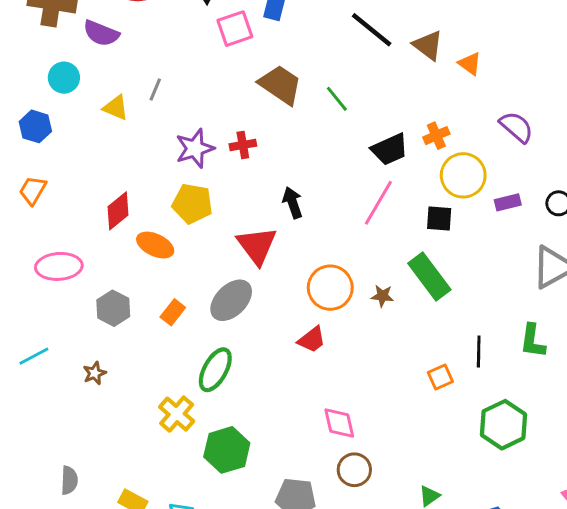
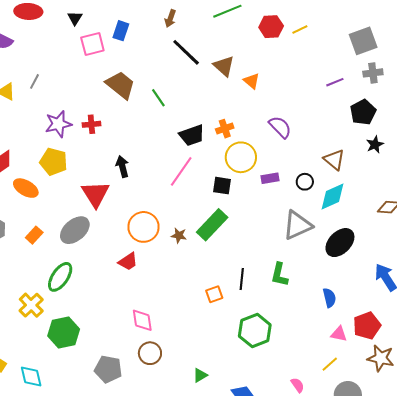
green rectangle: (429, 276) -> (212, 225), turned 76

